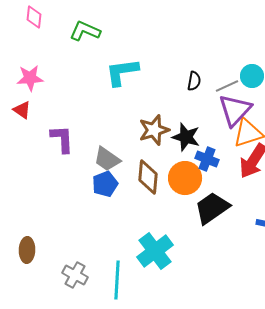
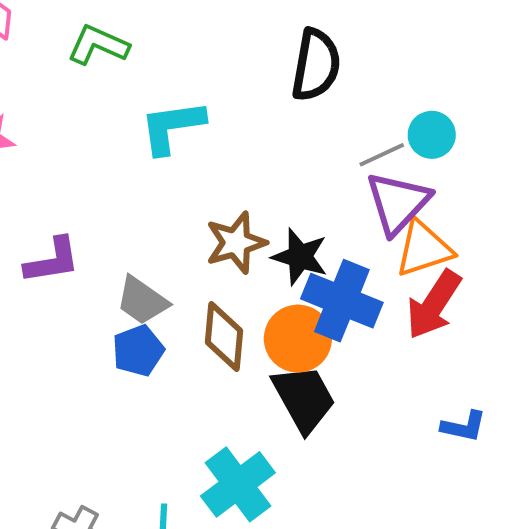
black semicircle: (194, 81) -> (316, 65), moved, size x1.8
purple L-shape: (62, 139) -> (52, 261), turned 84
blue cross: (207, 159) -> (342, 301), size x1.6
black trapezoid: (212, 208) -> (304, 398), moved, turned 96

